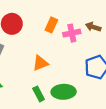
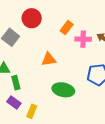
green rectangle: (39, 94) -> (16, 83), moved

